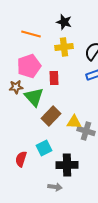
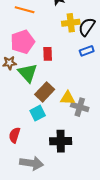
yellow cross: (64, 47) -> (71, 23), moved
cyan square: (44, 148) -> (38, 113), moved
gray arrow: (55, 187) -> (32, 163), moved, size x1.6

